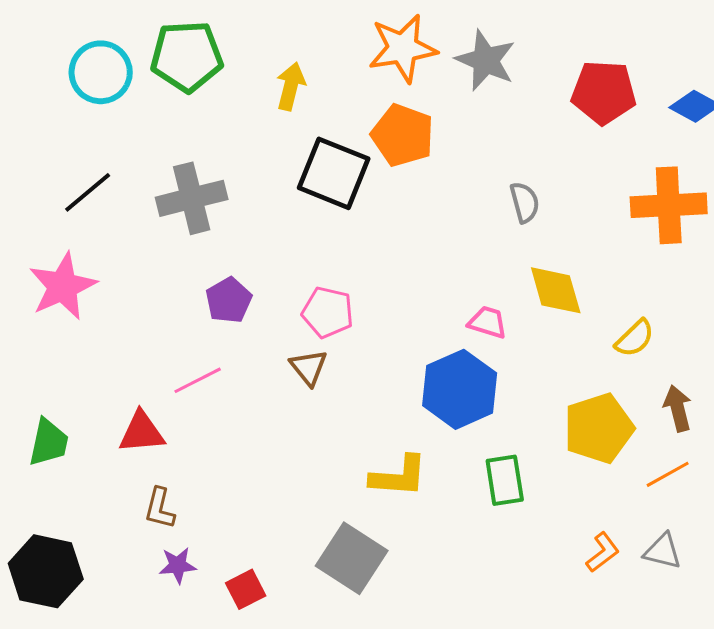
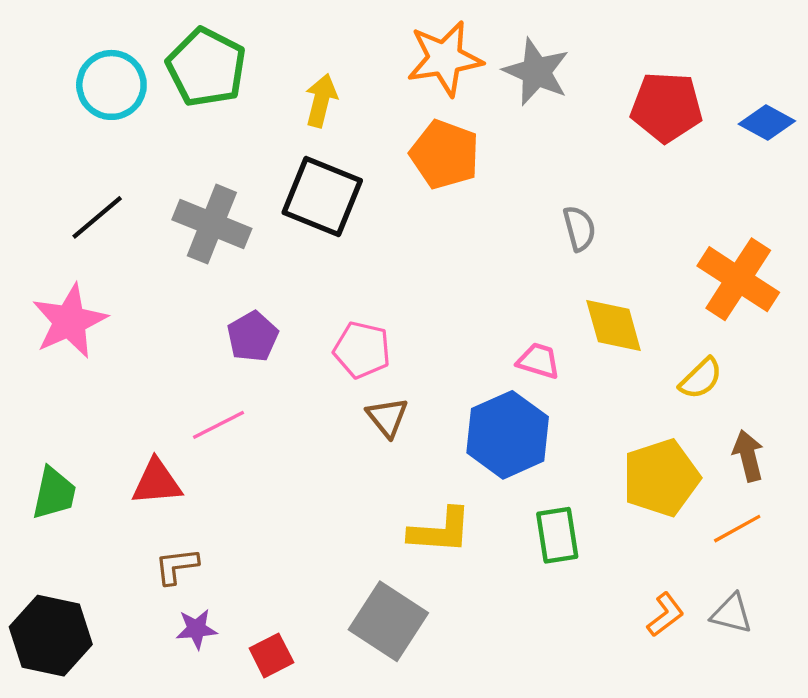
green pentagon: (187, 56) -> (206, 67), turned 30
black square: (334, 173) -> (322, 196), moved
gray cross: (192, 198) -> (212, 224), turned 36
orange cross: (669, 205) -> (738, 279), moved, turned 36
brown triangle: (309, 367) -> (387, 417), moved
brown L-shape: (160, 508) -> (177, 566), turned 69

